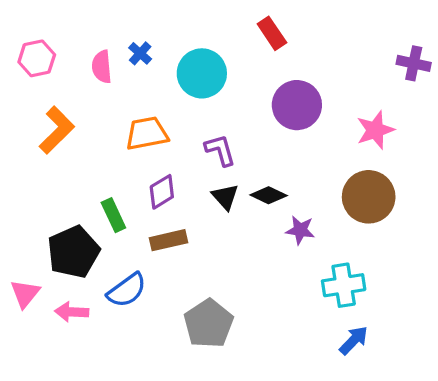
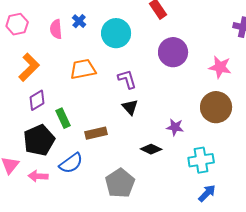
pink star: (375, 130) -> (220, 67), turned 30
purple diamond: (162, 192) -> (37, 100), moved
black diamond: (269, 195) -> (151, 149), moved

